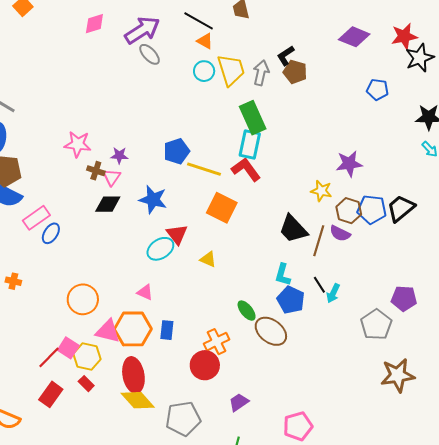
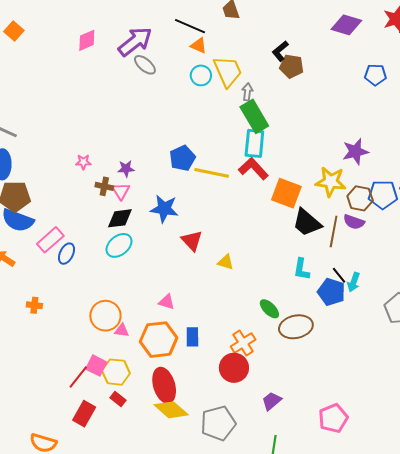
gray arrow: (261, 73) -> (247, 92), moved, size x0.7
pink star: (78, 144) -> (83, 162), size x0.6
yellow star: (321, 191) -> (331, 182), size x1.4
orange square: (222, 208) -> (286, 193), moved
cyan ellipse: (160, 249) -> (119, 245), moved
blue pentagon: (291, 300) -> (331, 292), moved
pink triangle: (108, 331) -> (122, 330), moved, size x0.6
brown ellipse: (271, 331) -> (296, 327), turned -44

